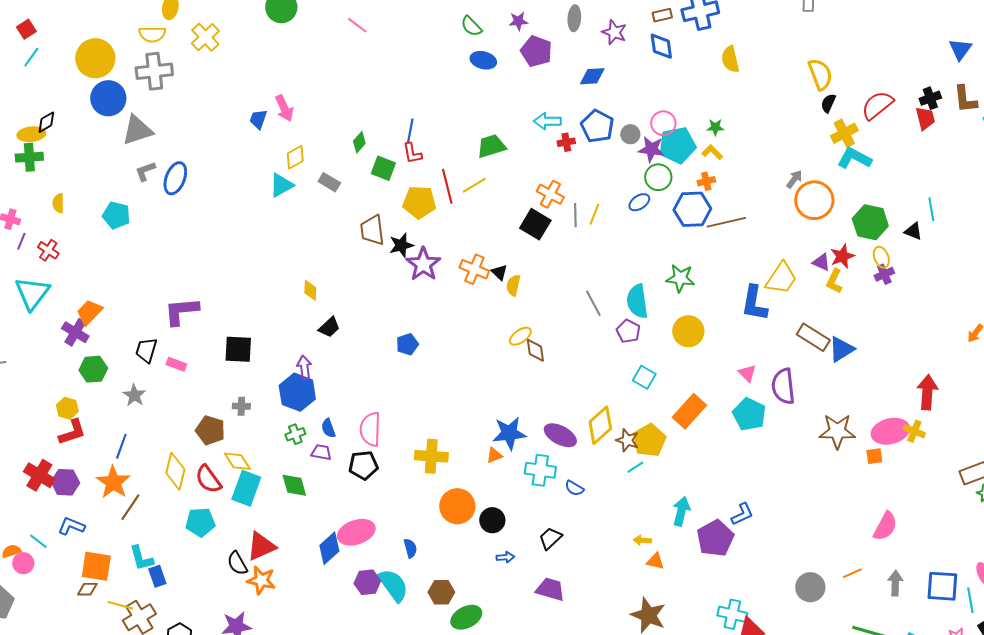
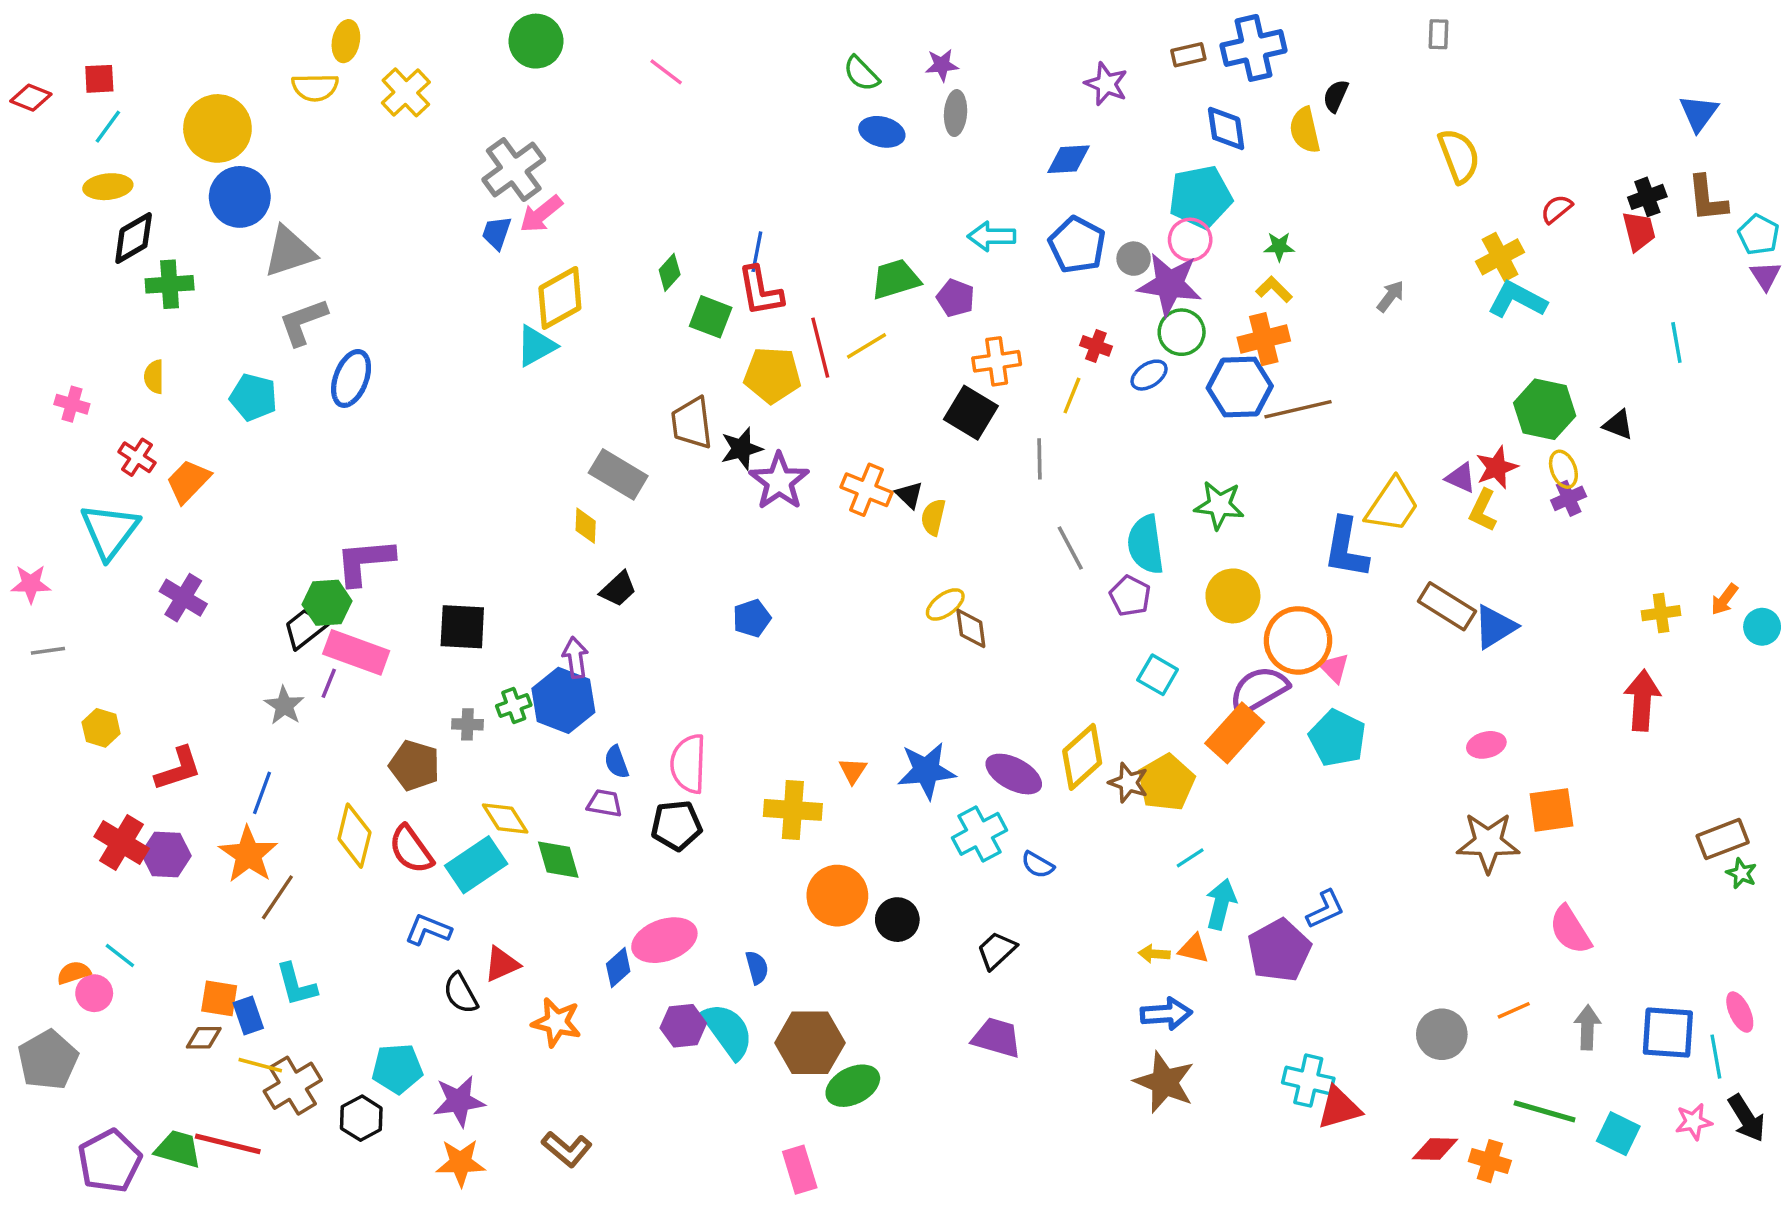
gray ellipse: (574, 18) -> (956, 113), moved
red square: (26, 29) -> (99, 79), turned 30
blue diamond: (661, 46) -> (1226, 128), moved
purple pentagon: (536, 51) -> (956, 298), moved, size x0.7
gray cross: (154, 71) -> (514, 170), moved, turned -30
black semicircle: (828, 103) -> (1336, 96), moved
red semicircle: (877, 105) -> (1557, 209), size x0.6
pink arrow: (284, 108) -> (541, 214), turned 76
black diamond: (46, 122) -> (134, 238), size x1.4
yellow ellipse: (31, 134) -> (108, 187), moved
red cross: (566, 142) -> (1096, 346), moved, turned 30
cyan pentagon: (677, 145) -> (1200, 197), moved
purple star: (651, 149) -> (1170, 284), size x1.4
red L-shape: (412, 153) -> (760, 291), size x1.4
green cross: (29, 157) -> (170, 284), moved
yellow diamond: (295, 157) -> (560, 298), size x1.5
gray L-shape: (145, 171) -> (303, 322), size x1.4
blue ellipse: (175, 178) -> (351, 378), moved
gray arrow: (794, 179) -> (1390, 296), moved
orange cross: (706, 181) -> (1264, 339), size x1.6
gray rectangle: (329, 182) -> (618, 474), moved, size x1.5
orange cross: (550, 194) -> (997, 361), turned -36
orange circle: (814, 200) -> (1298, 640), moved
cyan line: (931, 209) -> (1676, 342), moved
gray line: (575, 215) -> (1039, 459), moved
purple line: (21, 241) -> (329, 683), moved
orange trapezoid: (89, 312) -> (188, 481), moved
black trapezoid: (146, 350) -> (305, 628), turned 36
pink rectangle: (176, 364) -> (356, 652), size x1.8
green hexagon: (93, 369) -> (327, 603), moved
purple semicircle: (783, 386) -> (1259, 690), moved, turned 66
yellow hexagon: (67, 408) -> (101, 728), moved
brown star: (837, 431) -> (1488, 843), moved
pink ellipse: (890, 431) -> (1486, 745), moved, size x0.6
yellow cross: (914, 431) -> (1661, 613), moved, turned -30
green cross: (295, 434) -> (514, 706), moved
orange triangle: (494, 455) -> (853, 771), moved, turned -36
orange square: (874, 456) -> (1551, 810), size x1.6
yellow diamond: (237, 461) -> (505, 819), moved
cyan line: (635, 467) -> (1190, 858), moved
cyan cross: (540, 470) -> (979, 834), turned -36
cyan rectangle: (246, 488) -> (476, 865), turned 36
cyan pentagon: (200, 522) -> (397, 1069), moved
blue L-shape: (71, 526) -> (428, 930), moved
pink semicircle: (885, 526) -> (1570, 930), turned 120
red triangle: (261, 546) -> (502, 964), size x0.7
blue diamond: (329, 548) -> (618, 968), size x0.7
blue arrow: (505, 557) -> (1166, 1014), moved, size x1.6
orange triangle: (655, 561) -> (1194, 949), moved
orange square: (96, 566) -> (219, 998), size x0.7
blue rectangle: (157, 576) -> (248, 1015), moved
orange star: (261, 580) -> (557, 1022), moved
brown hexagon: (441, 592) -> (810, 1043), size x1.5

